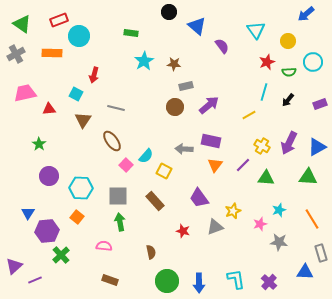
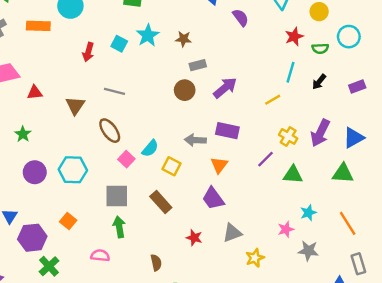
cyan square: (76, 94) -> (119, 44), moved
orange triangle: (215, 165) -> (219, 165), moved
cyan hexagon: (81, 188) -> (73, 170), moved
yellow star: (233, 211) -> (255, 258), moved

